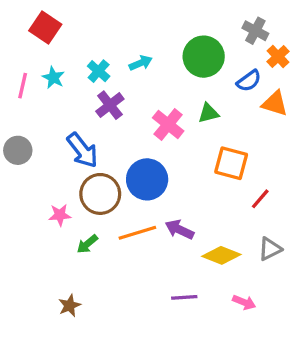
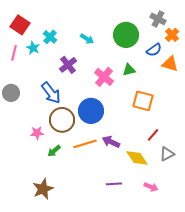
red square: (45, 27) -> (20, 25), moved
cyan arrow: (141, 63) -> (87, 39), turned 56
cyan cross: (99, 71) -> (50, 37), moved
red line: (260, 199) -> (153, 135), moved
yellow diamond: (221, 255) -> (137, 158), turned 35
brown star: (69, 305) -> (43, 189), size x1.5

